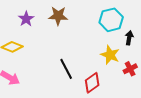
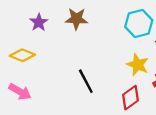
red diamond: (92, 83) -> (131, 98), moved

